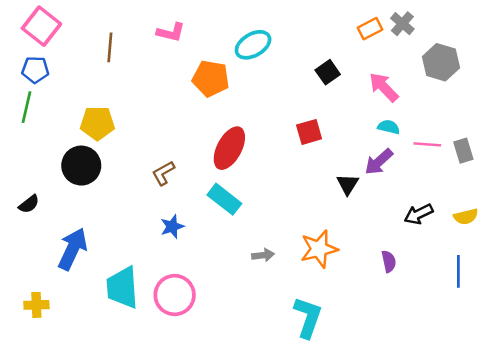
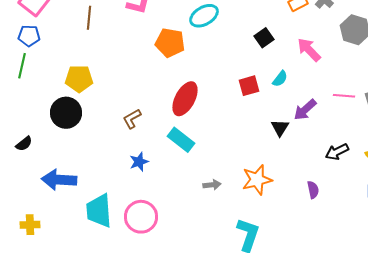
cyan semicircle: (389, 127) -> (280, 79), moved, turned 114
blue arrow: (73, 249) -> (59, 180), turned -112

